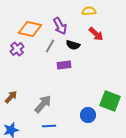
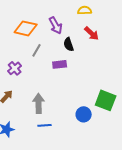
black semicircle: (73, 45) -> (69, 44), turned 56
gray line: (50, 46) -> (37, 50), moved
purple cross: (17, 49) -> (15, 68), moved
gray arrow: (43, 104) -> (39, 103), turned -42

